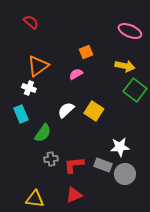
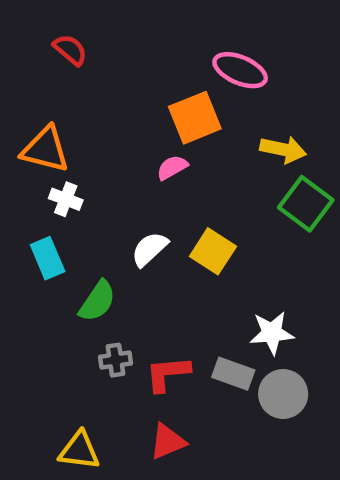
pink ellipse: (130, 31) -> (240, 70), moved
orange square: (86, 52) -> (195, 118), size x1.6
orange triangle: (38, 66) -> (45, 149), moved, turned 50

